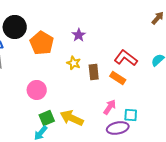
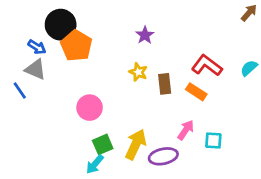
orange pentagon: (42, 43) -> (76, 46), moved
yellow arrow: (72, 118) -> (136, 144), turned 90
purple ellipse: (118, 128) -> (163, 156), moved

